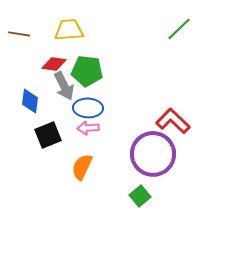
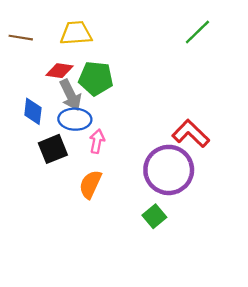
blue ellipse: (88, 108) -> (75, 119), moved
pink arrow: (88, 128) -> (97, 141), turned 105

